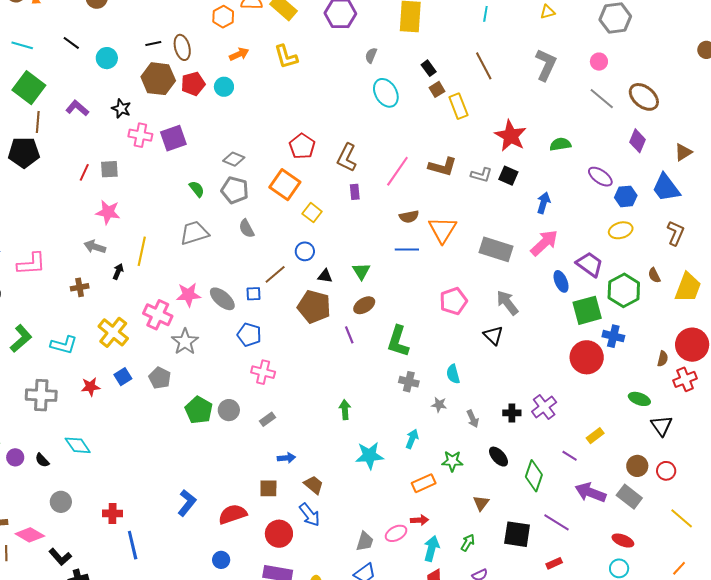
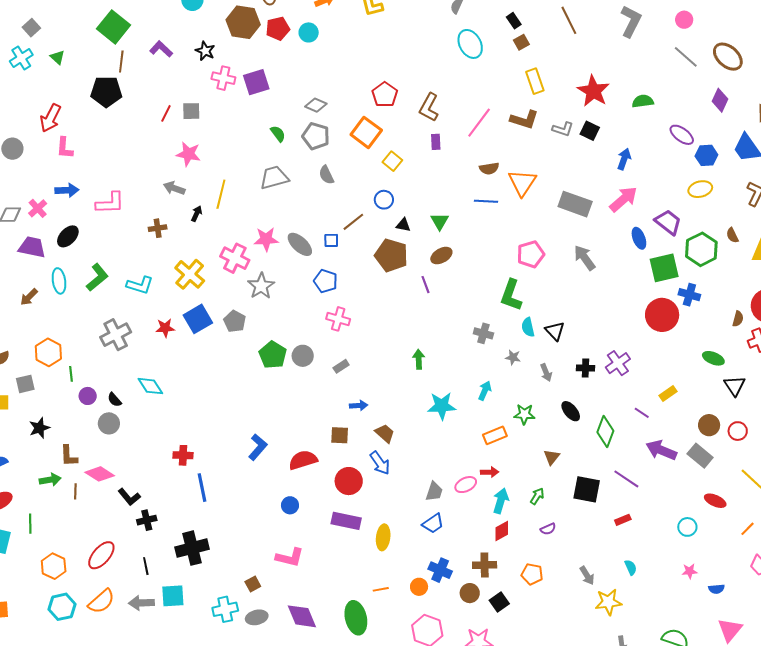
yellow rectangle: (458, 106) -> (535, 81), moved
black triangle: (493, 335) -> (555, 331), moved
green L-shape: (398, 341) -> (511, 295), moved
blue square: (123, 377) -> (198, 319), size x1.6
gray cross: (41, 395) -> (116, 335), turned -32
gray circle: (61, 502) -> (109, 423), moved
red ellipse: (623, 541) -> (715, 501), moved

